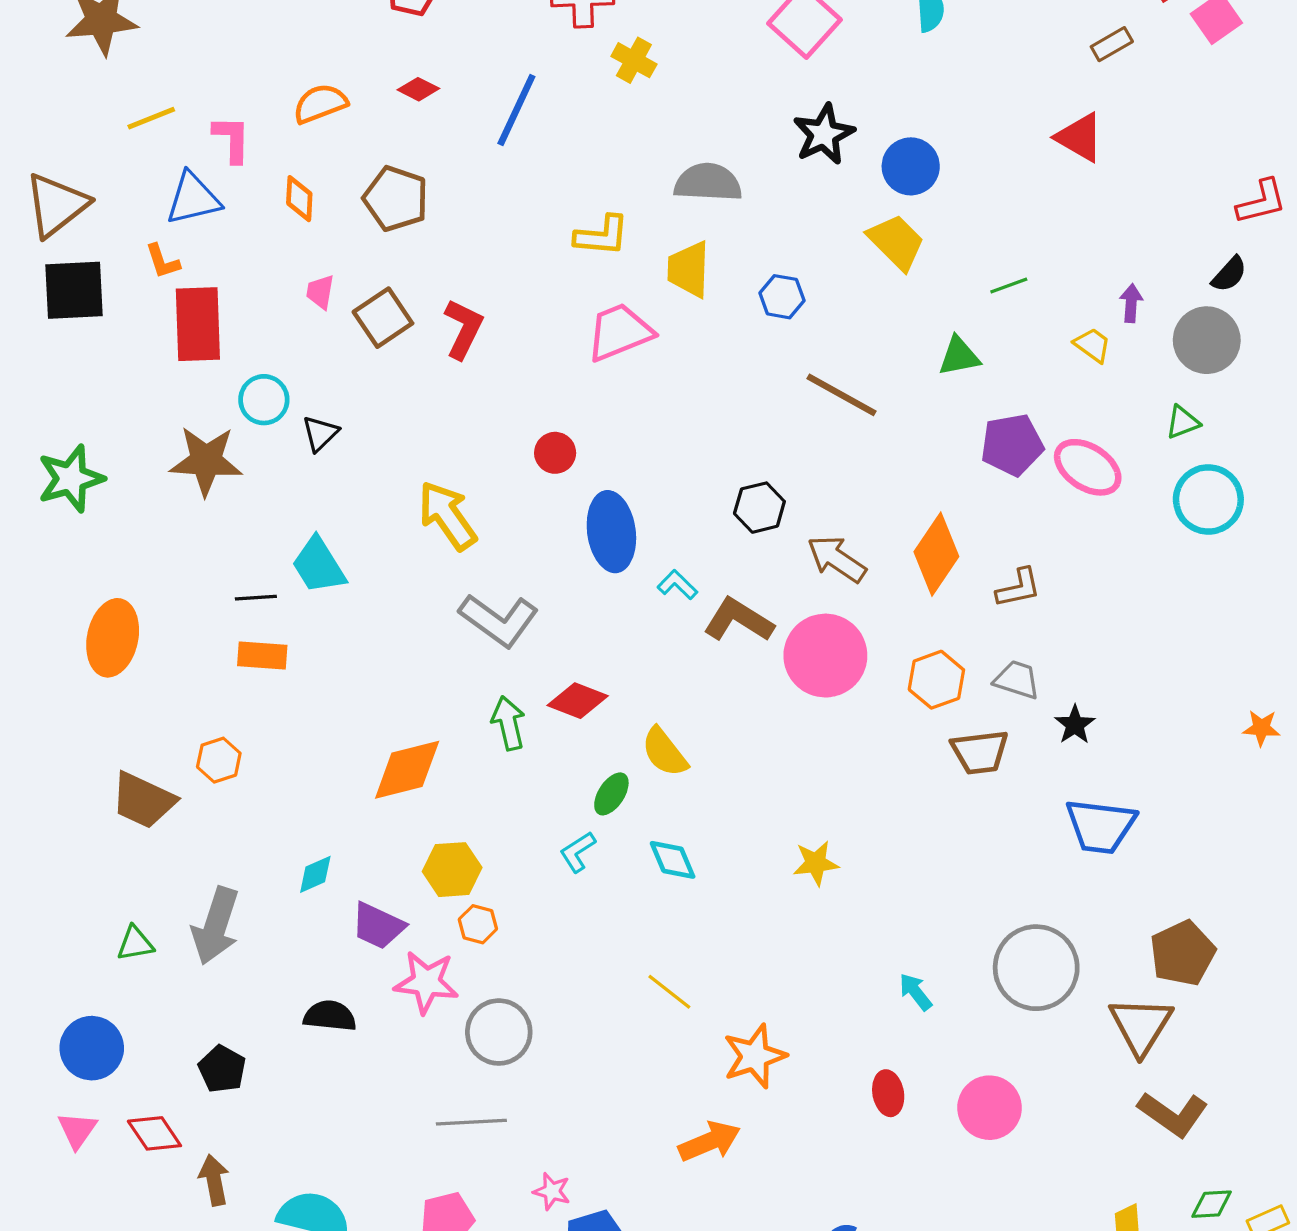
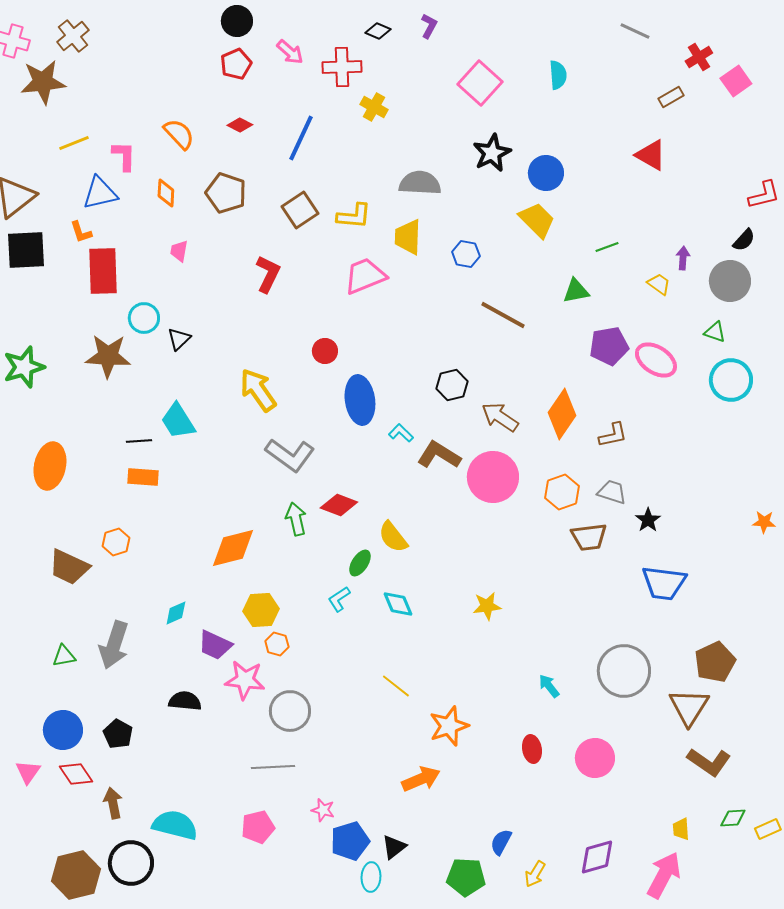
orange semicircle: (320, 104) -> (179, 134), turned 68
brown square: (383, 318) -> (300, 210), moved
green triangle: (1183, 422) -> (715, 332), turned 40
blue circle: (92, 1048) -> (63, 730), moved

